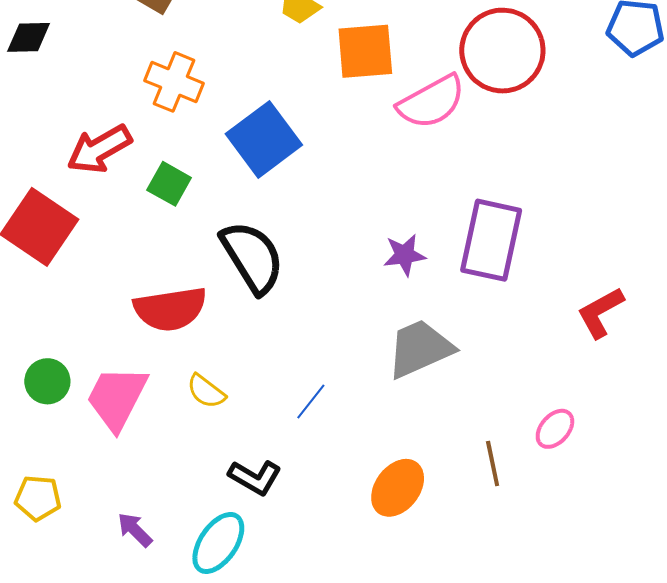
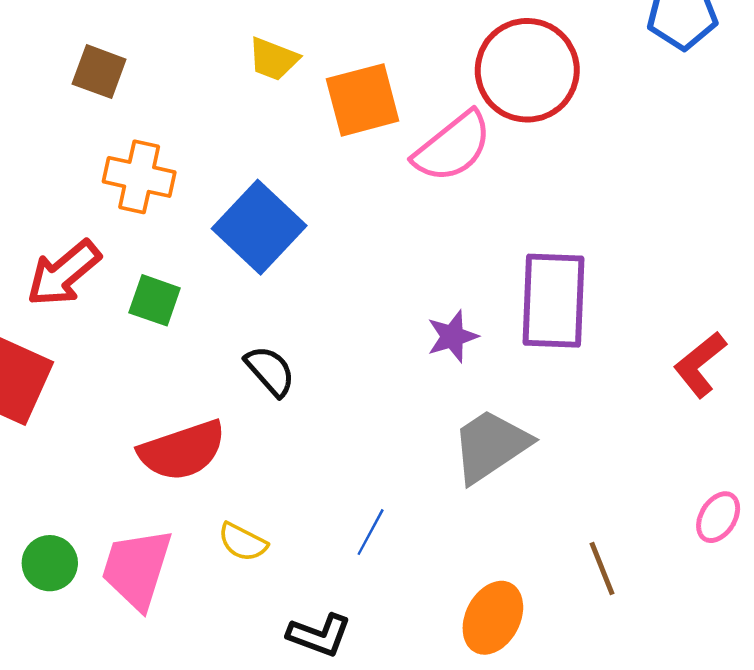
black semicircle: (252, 257) -> (270, 371), size x0.6
pink ellipse: (555, 429) -> (718, 517), moved

